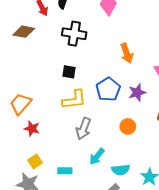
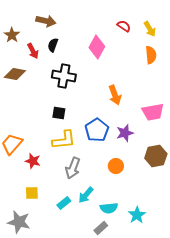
red star: (32, 129) -> (33, 161), moved
yellow square: (35, 162) -> (32, 193), moved, turned 32
cyan rectangle: (65, 171) -> (64, 203), moved, turned -40

